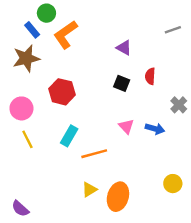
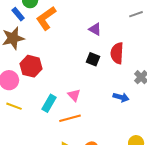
red semicircle: (150, 76) -> (117, 53), size x1.5
red hexagon: (62, 92) -> (31, 66), moved
pink triangle: (126, 126) -> (74, 95), moved
yellow line: (27, 139) -> (14, 106), turned -42

